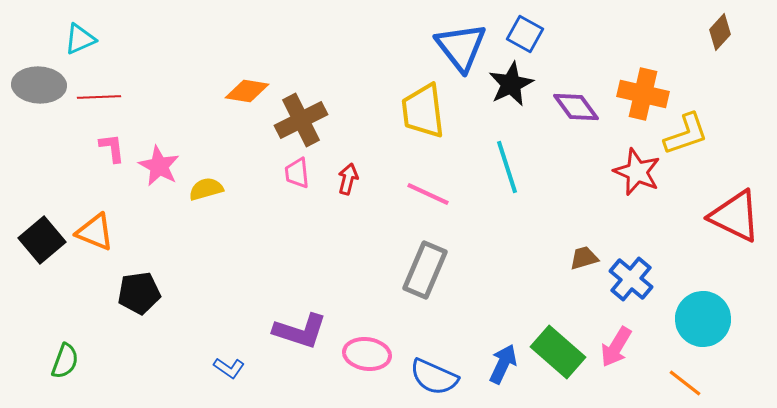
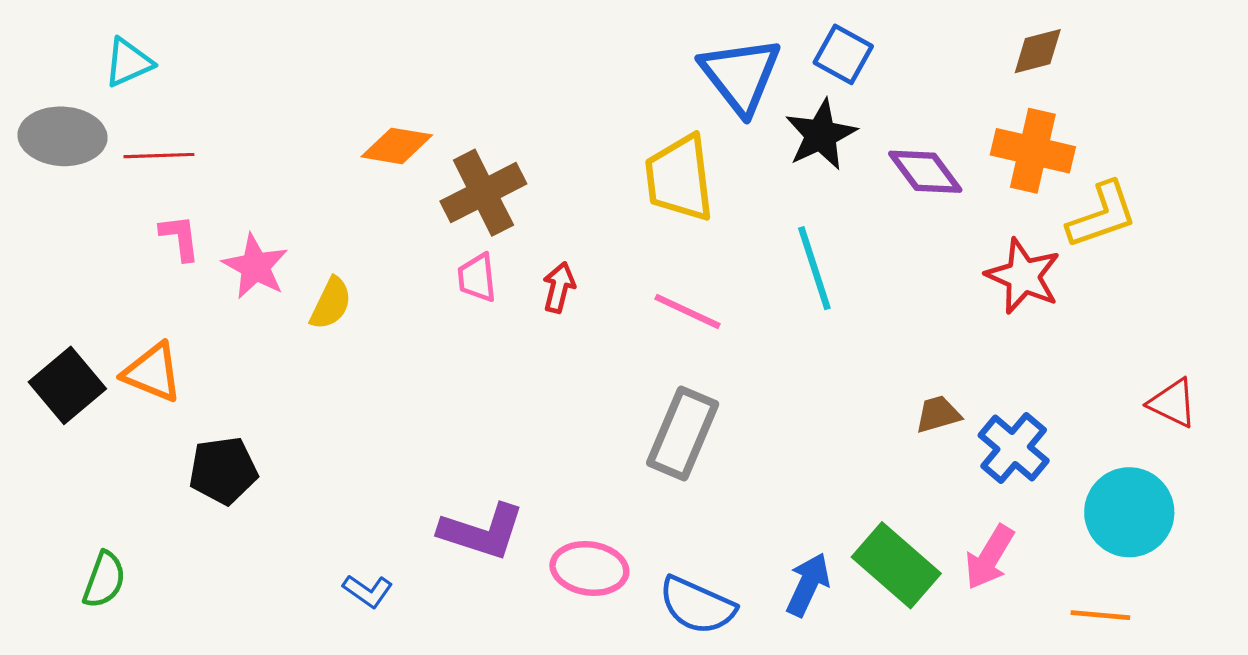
brown diamond: (720, 32) -> (1038, 51), moved, turned 33
yellow semicircle: (206, 189) -> (331, 303), turned 132
red triangle: (735, 216) -> (1173, 403), moved, size x0.6
orange line: (685, 383) -> (1100, 615), turned -33

